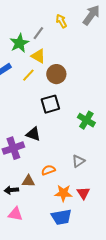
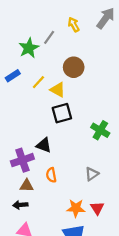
yellow triangle: (38, 56) -> (58, 90), moved
brown circle: (56, 74) -> (74, 67), moved
orange semicircle: (48, 170) -> (51, 175), moved, turned -80
brown triangle: (28, 181) -> (27, 186), moved

